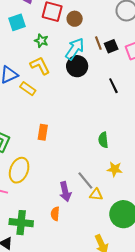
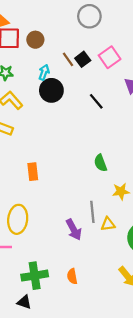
cyan arrow: (75, 49) -> (44, 72), size x0.6
gray line: (85, 180) -> (92, 212), turned 48
orange semicircle: (55, 214) -> (72, 276), moved

